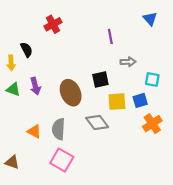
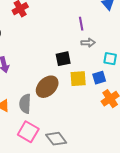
purple line: (110, 36) -> (81, 24), moved
brown ellipse: (71, 93) -> (47, 87), moved, turned 70
gray diamond: (97, 122) -> (56, 139), moved

